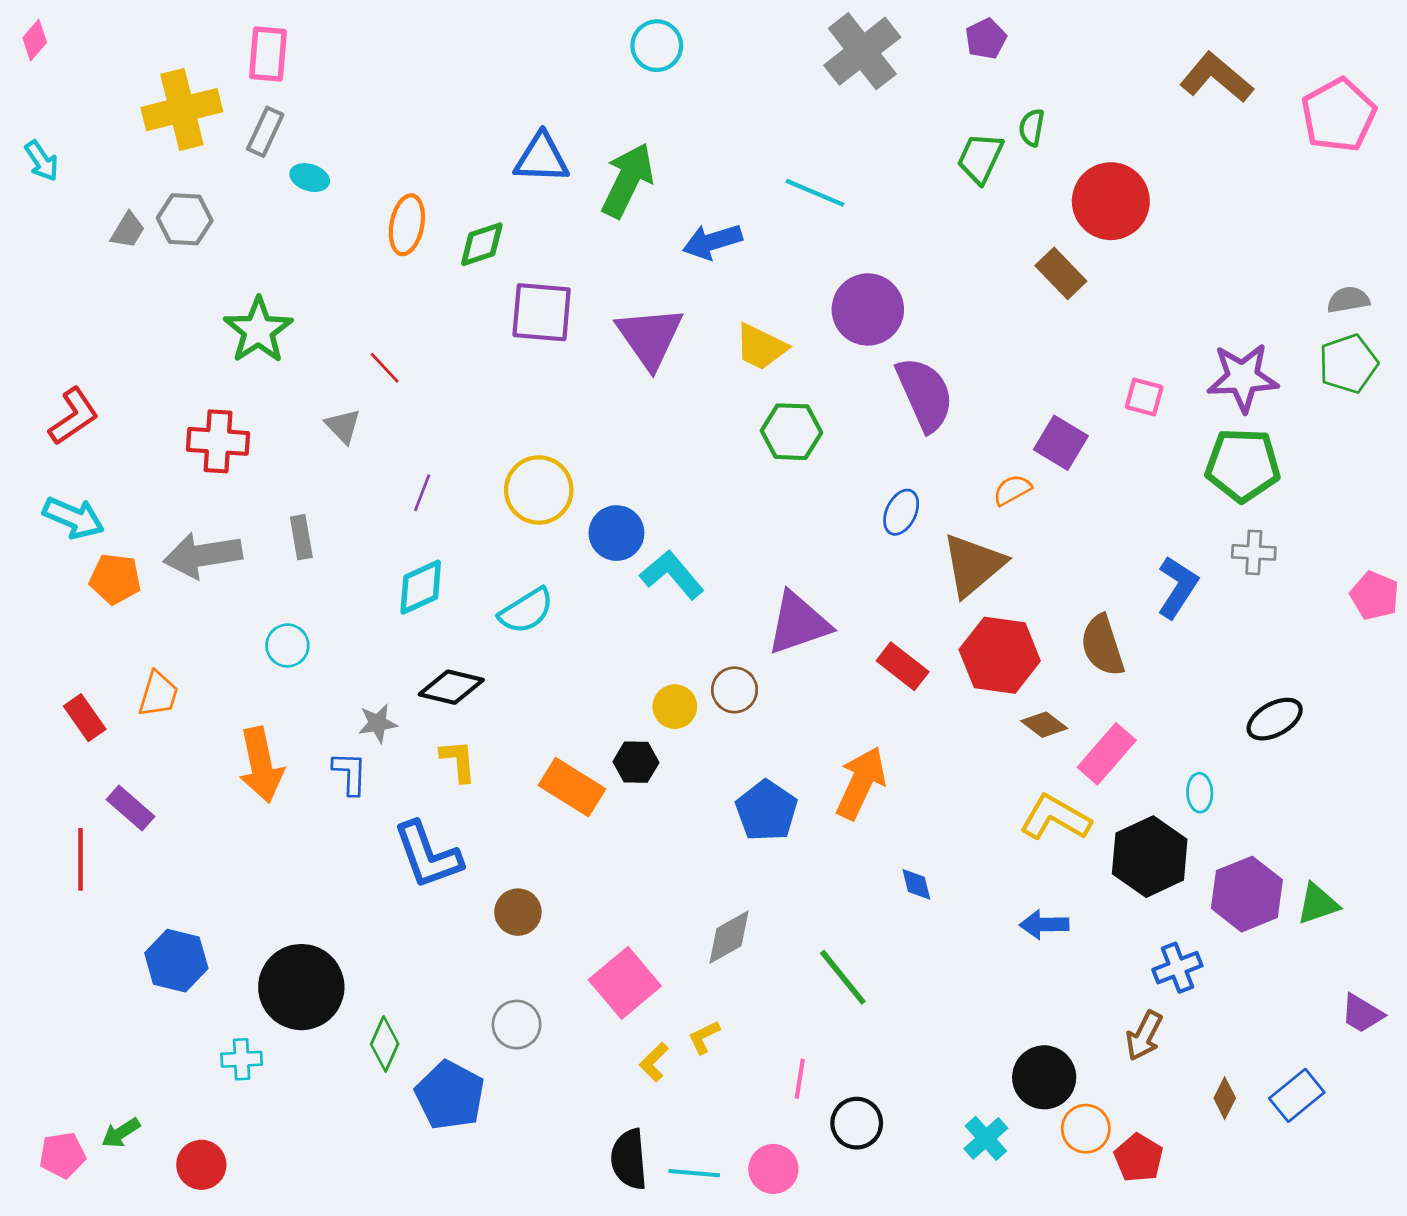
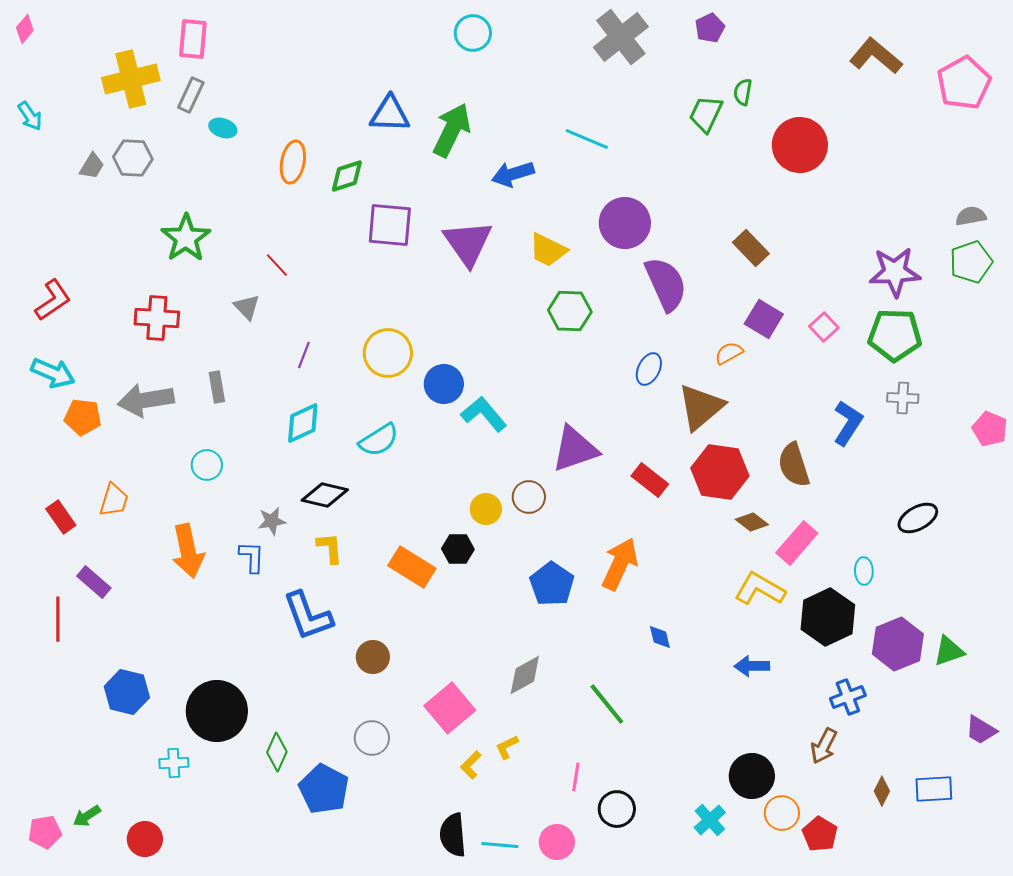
brown rectangle: (1061, 273) -> (751, 248), moved
pink square: (1144, 397) -> (824, 327), moved, turned 32
blue rectangle: (1297, 1095) -> (934, 789), turned 36

